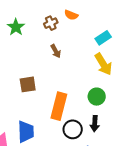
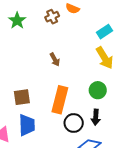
brown arrow: (56, 51) -> (55, 60), moved
brown square: (28, 84) -> (22, 97), moved

